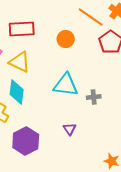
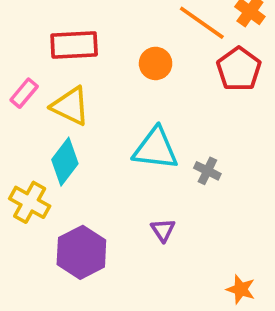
cyan diamond: (17, 92) -> (65, 162), turned 30
gray cross: (94, 97) -> (207, 171), turned 32

